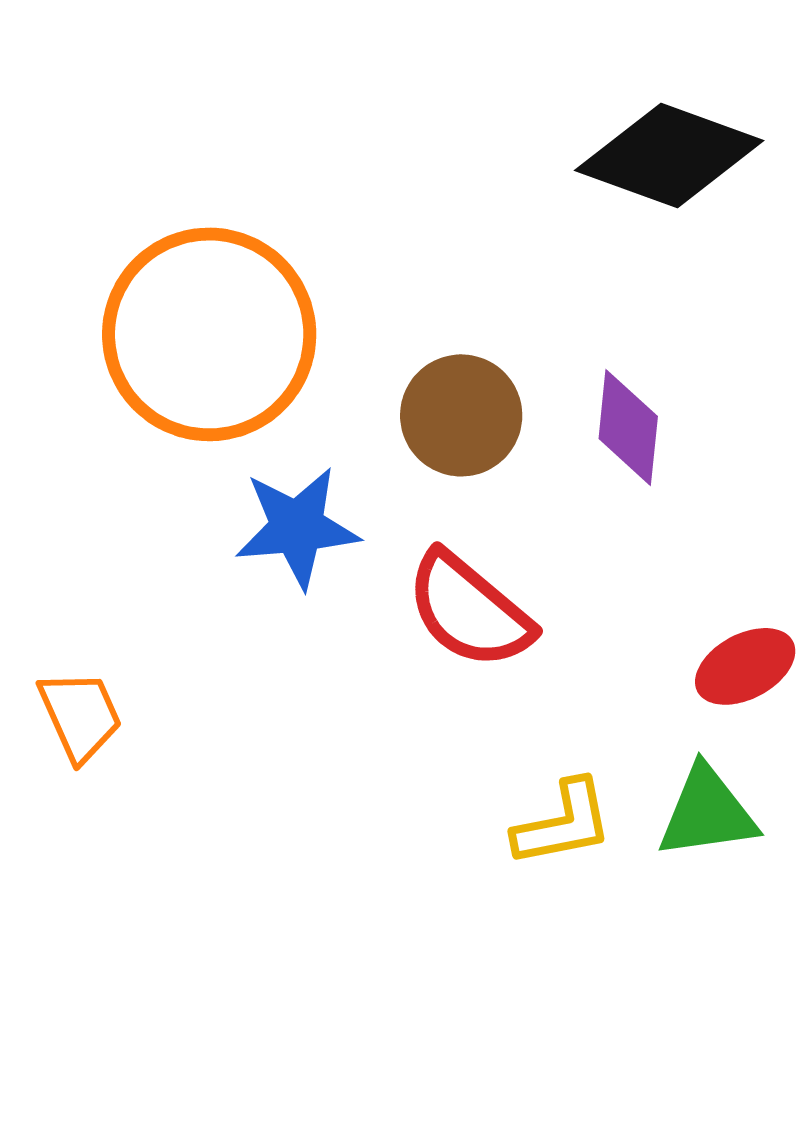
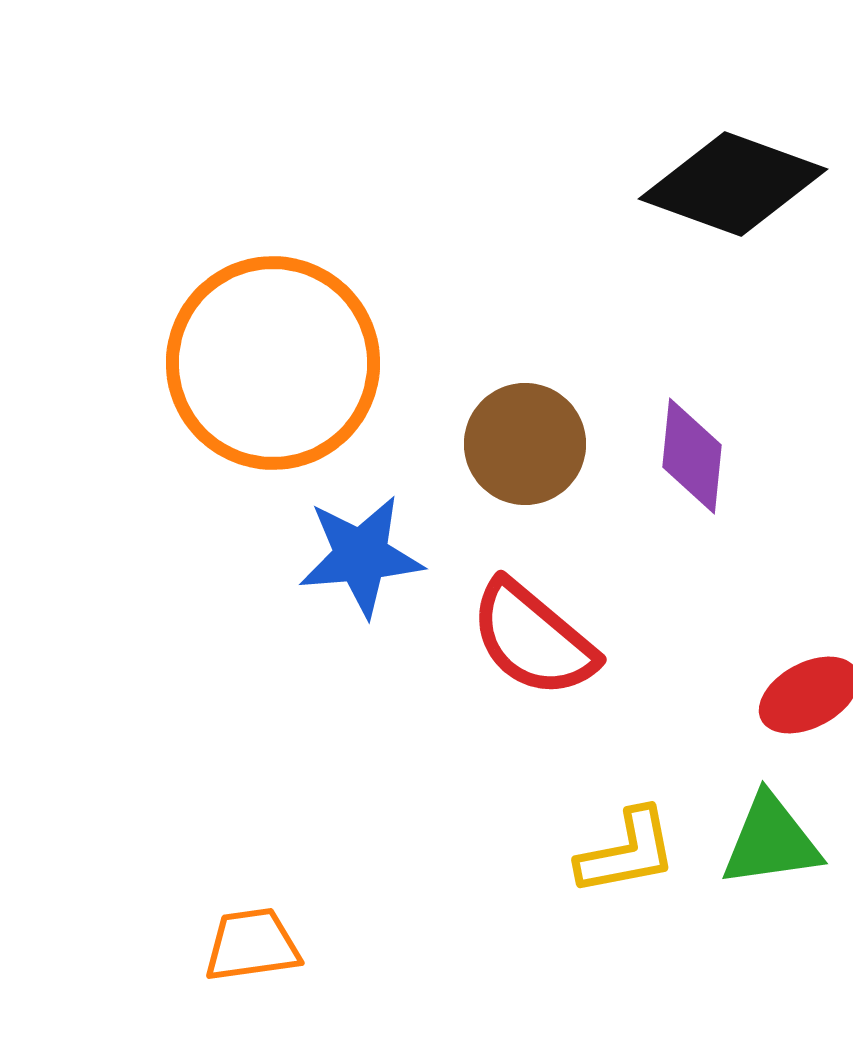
orange trapezoid: (80, 715) -> (252, 945), moved, turned -74

